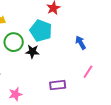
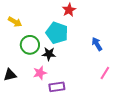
purple rectangle: (58, 85) -> (57, 87), moved
pink star: (15, 94) -> (40, 73), moved

